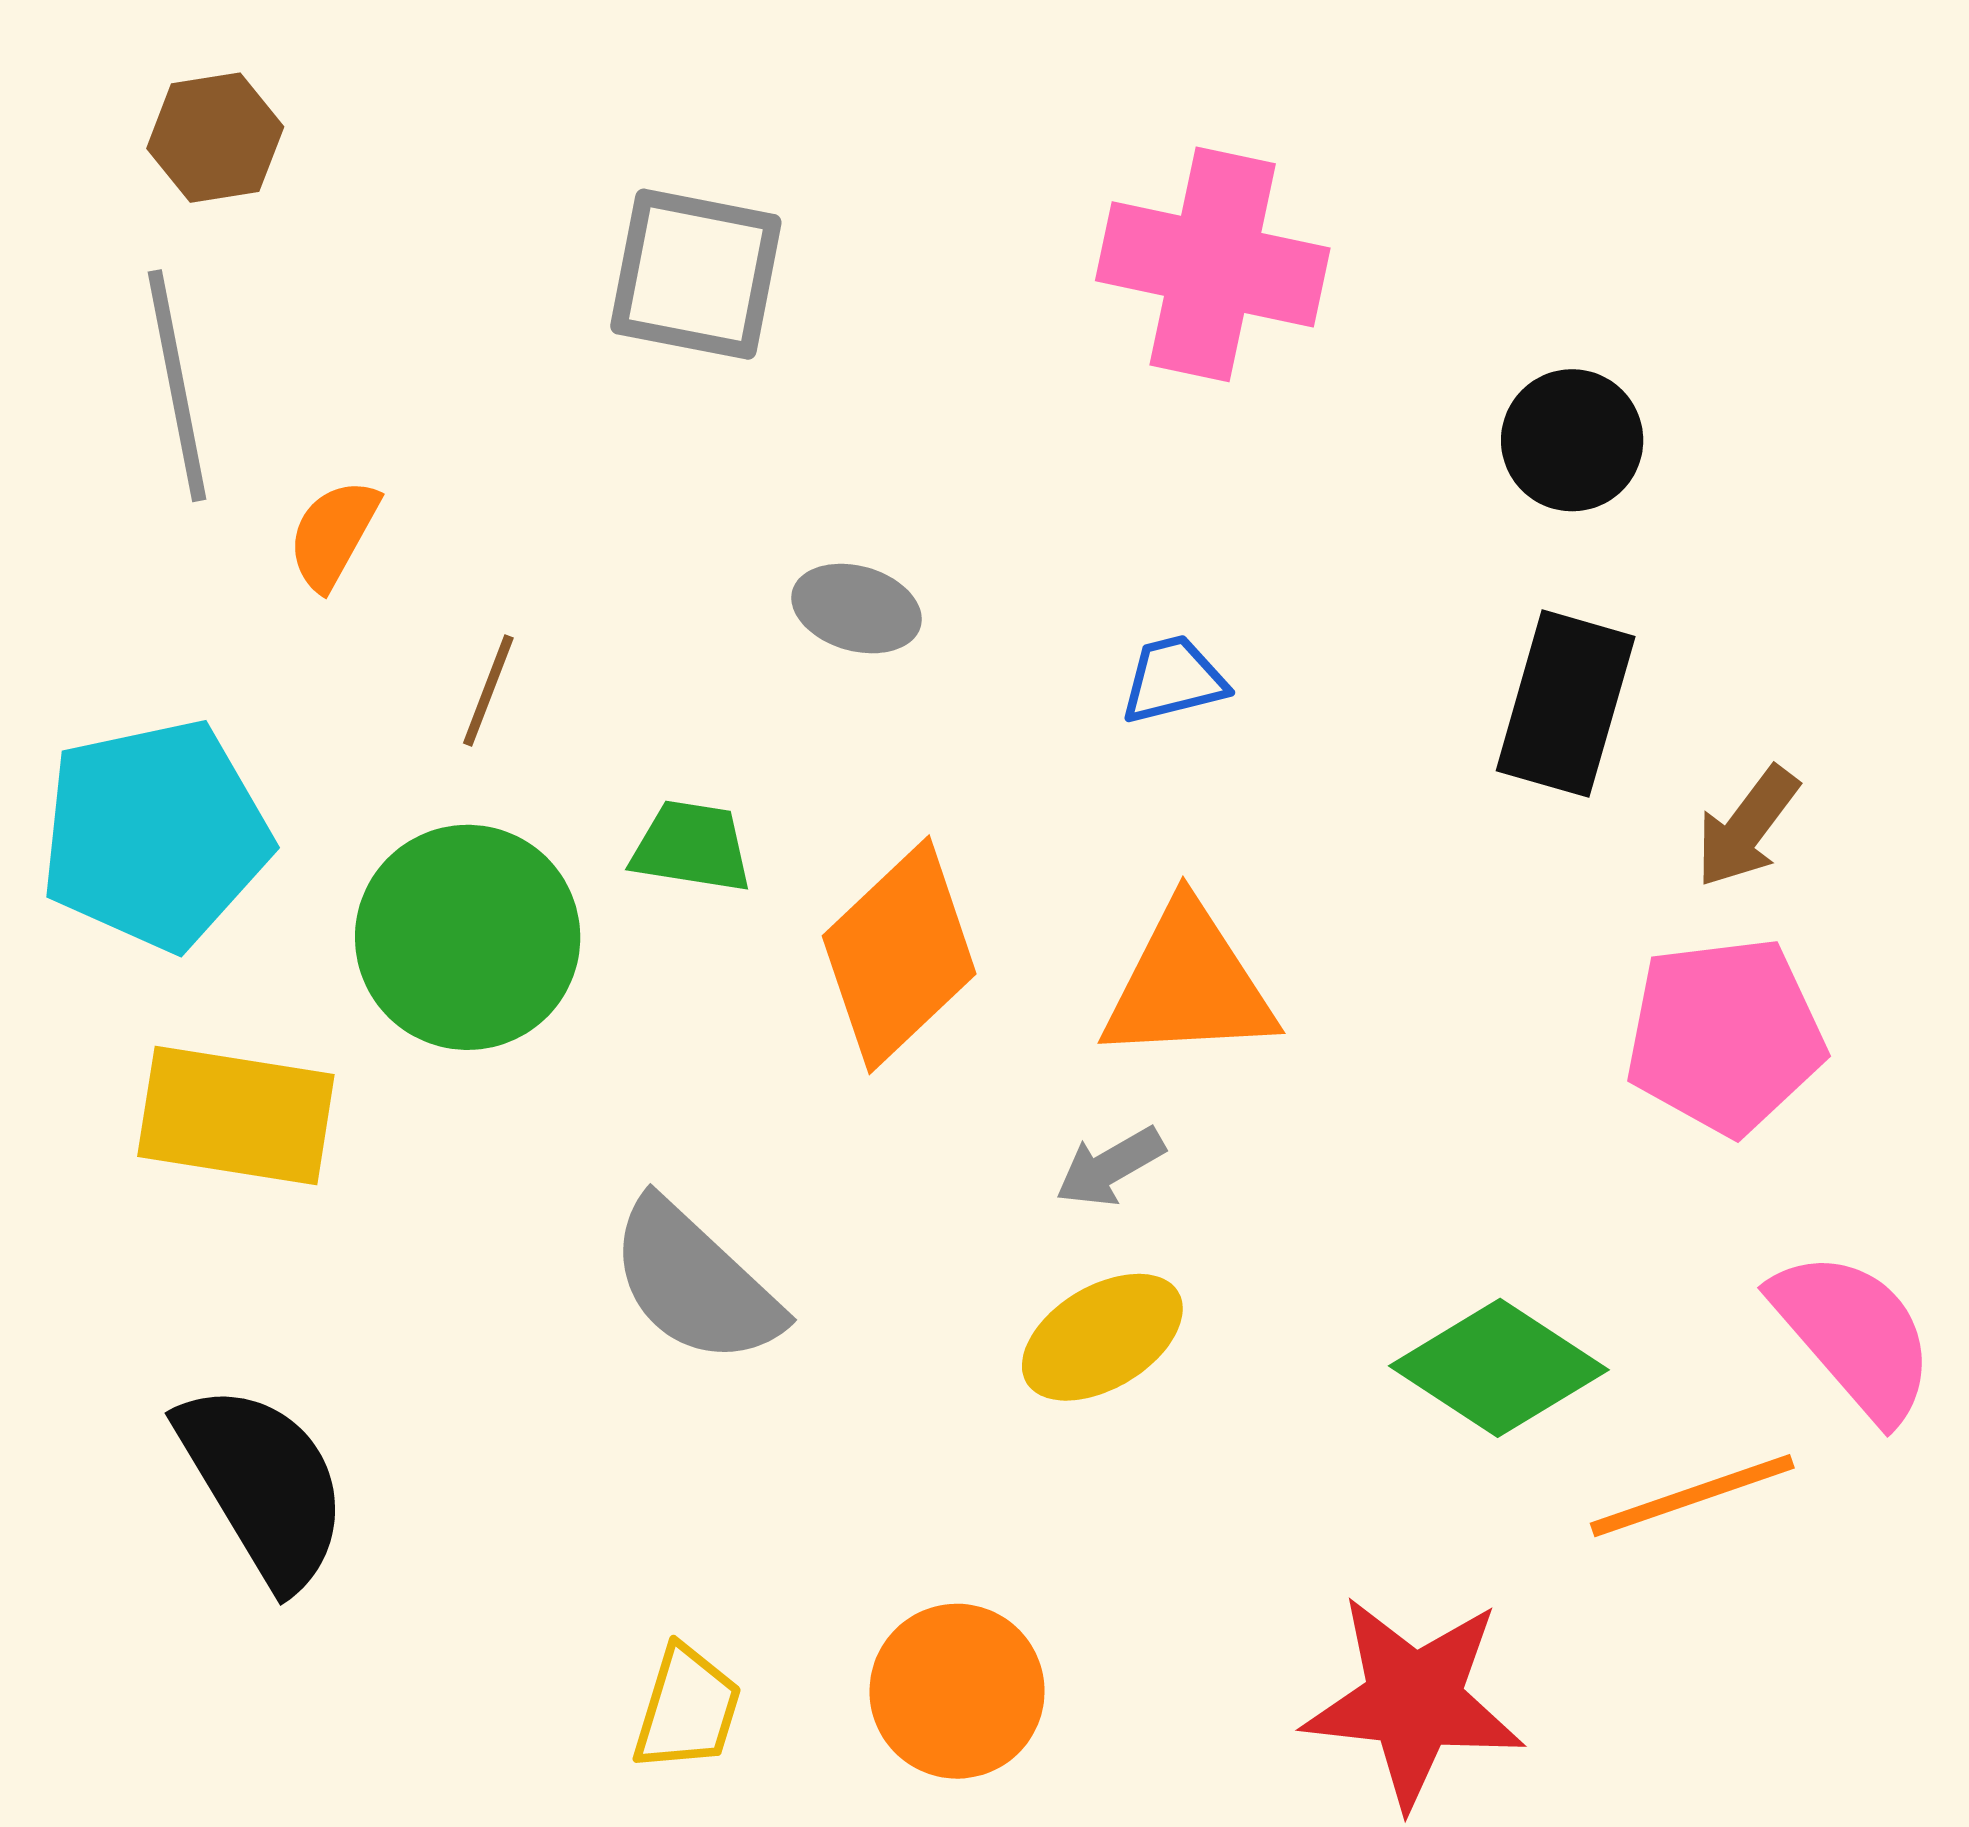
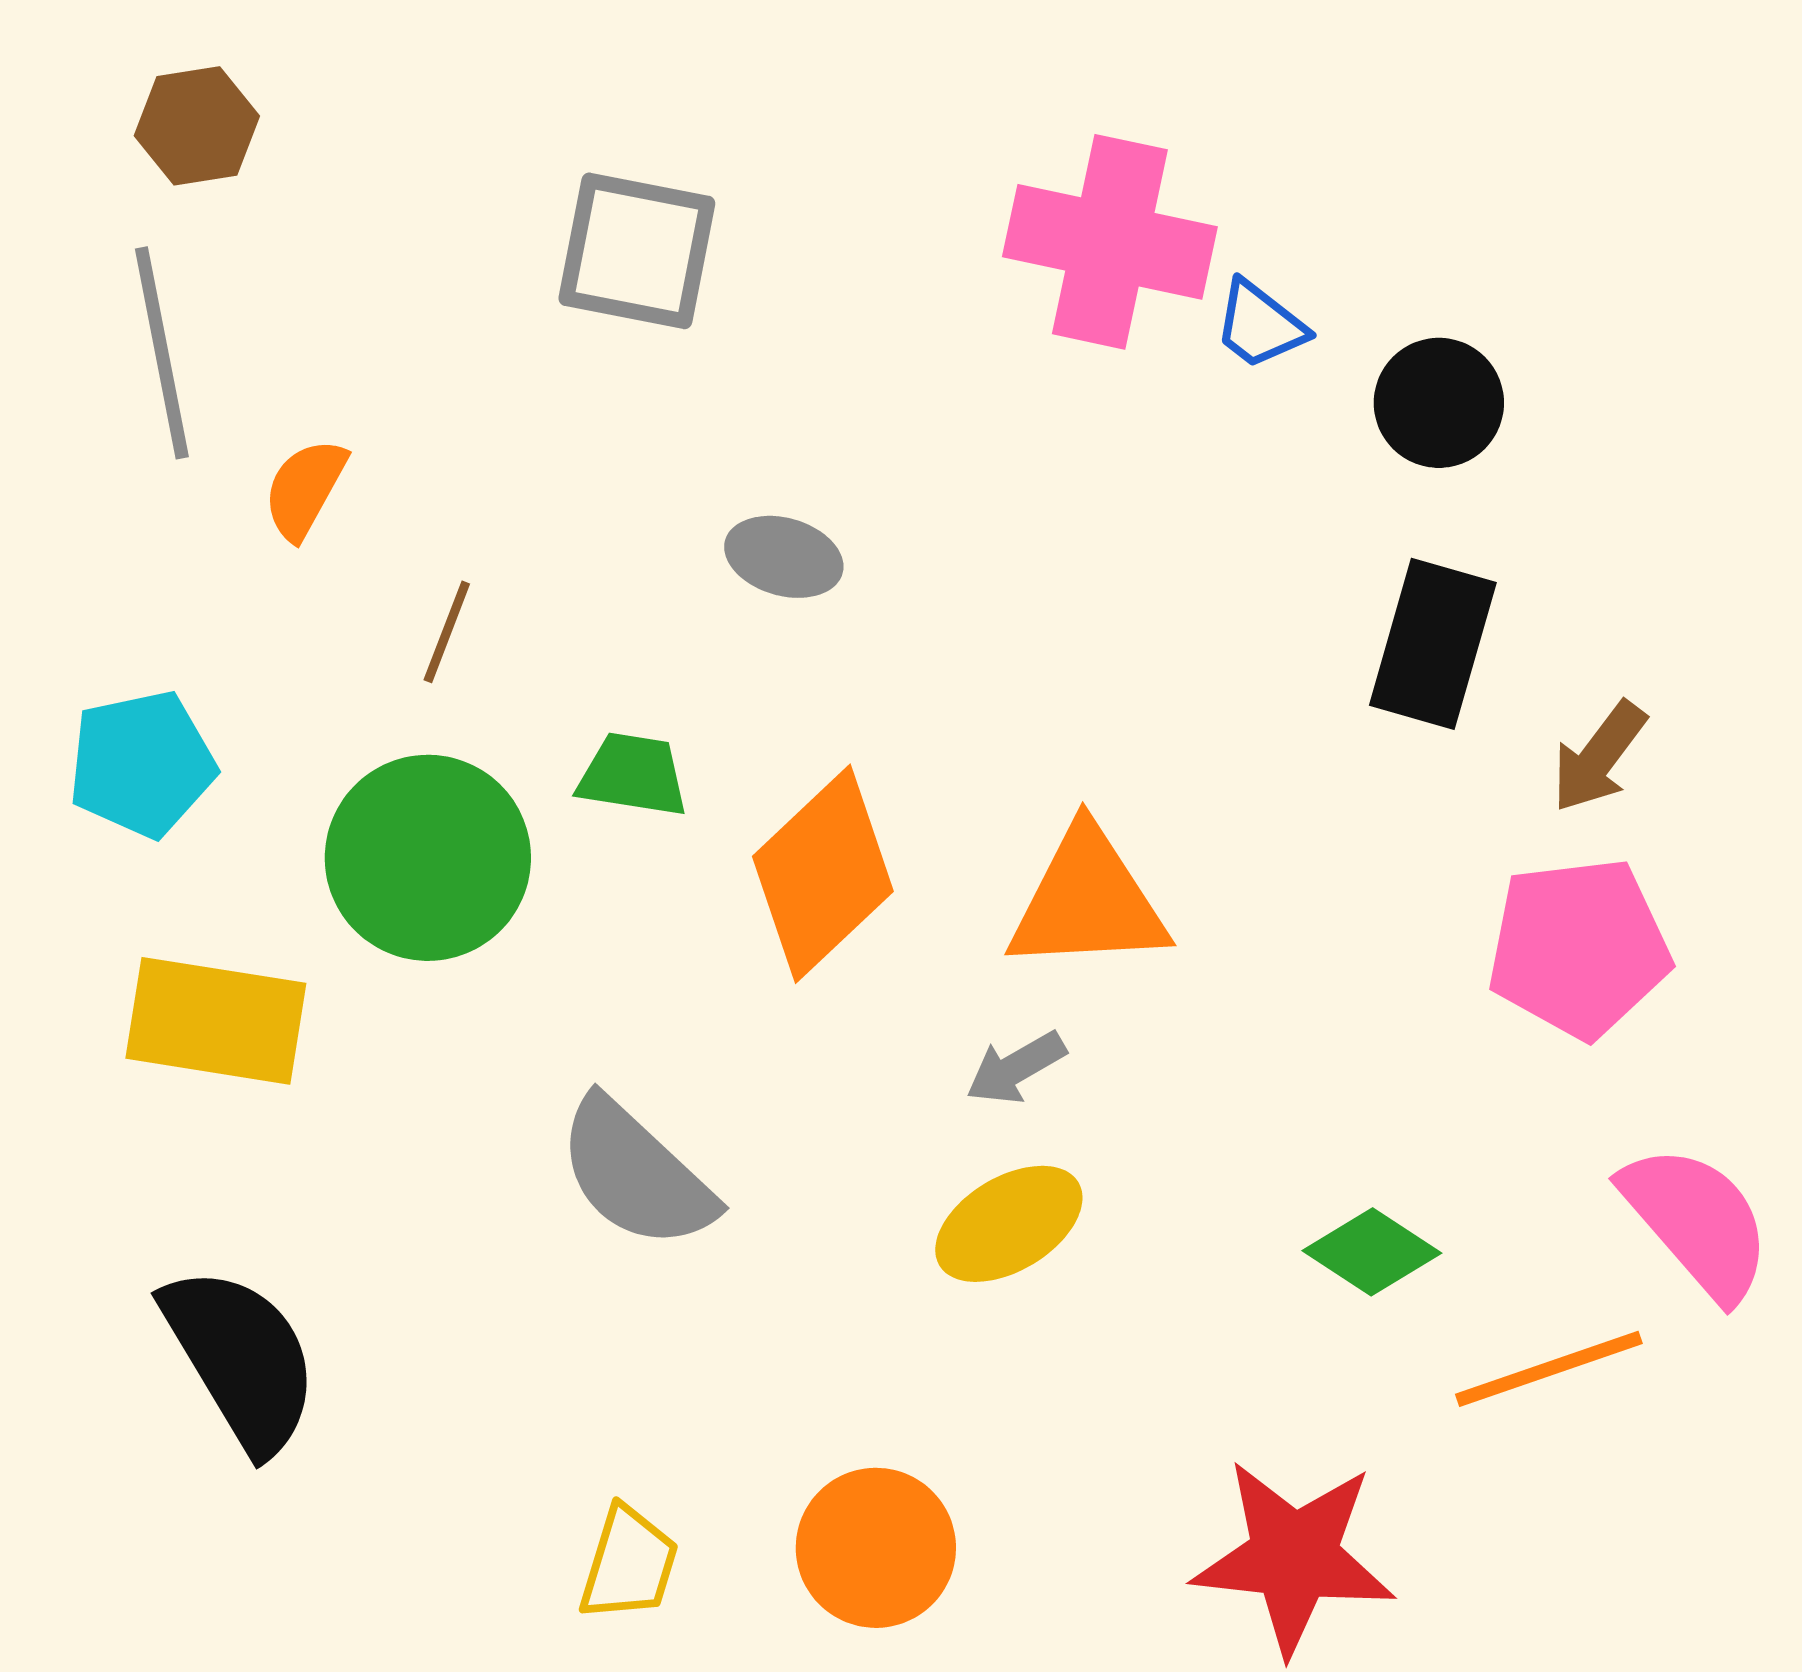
blue trapezoid: (1173, 680) -> (1260, 325), moved, turned -128
cyan pentagon: (155, 835) -> (142, 764), size x0.7
green diamond: (1499, 1368) -> (1372, 1252), size x0.7

